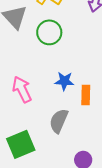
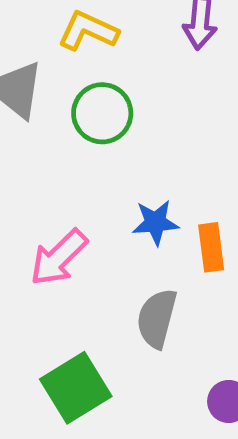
pink arrow: (22, 89) -> (59, 258), turned -100

